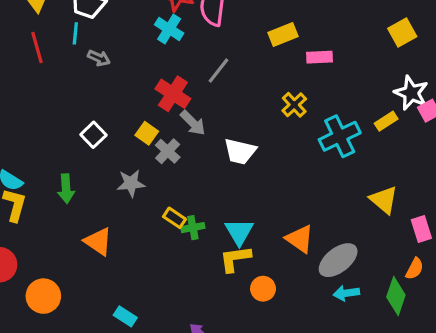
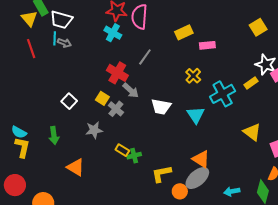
gray arrow: (99, 58) -> (64, 43), moved
cyan triangle: (239, 232) -> (196, 115), moved
gray ellipse: (338, 260) -> (197, 178), moved

